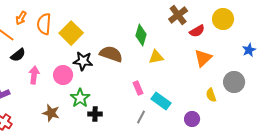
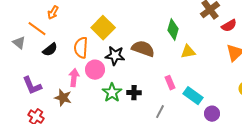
orange semicircle: (44, 24) -> (81, 48), moved
pink arrow: (34, 75) -> (74, 78), moved
brown star: (51, 113) -> (63, 98), moved
black cross: (95, 114) -> (134, 93), moved
gray line: (141, 117) -> (160, 112), moved
purple circle: (192, 119) -> (212, 114), moved

